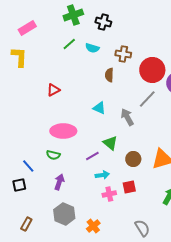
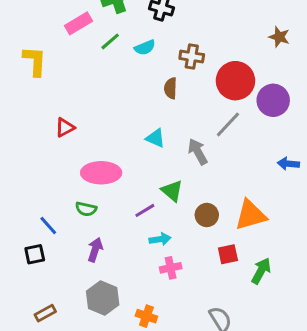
pink rectangle: (27, 28) -> (78, 23), moved
cyan semicircle: (92, 48) -> (145, 47), turned -40
red triangle: (53, 90) -> (65, 127), moved
red square: (129, 187) -> (228, 254), moved
brown rectangle: (26, 224) -> (45, 313), turned 32
orange cross: (93, 226) -> (146, 316), turned -32

